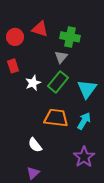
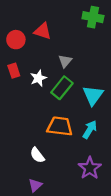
green cross: (70, 37) -> (93, 17), moved
white star: (33, 83) -> (38, 78), moved

